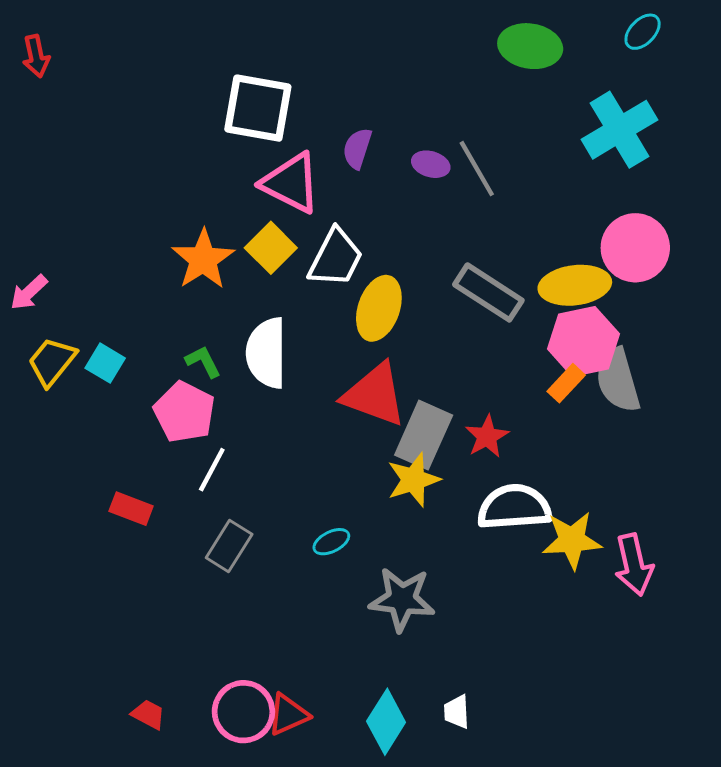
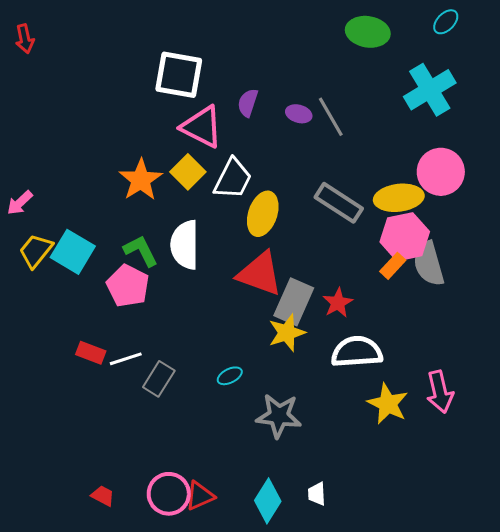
green L-shape: (203, 362) -> (141, 251), size x1.4
cyan square: (105, 363) -> (73, 252), size x1.6
white line: (212, 470) -> (126, 359), moved, turned 44
yellow star: (572, 540) -> (388, 404), moved, turned 30

